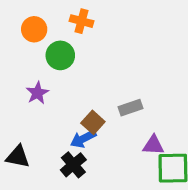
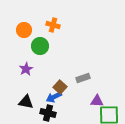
black triangle: (18, 157) -> (26, 102), moved
black cross: (73, 165) -> (48, 113), turned -35

